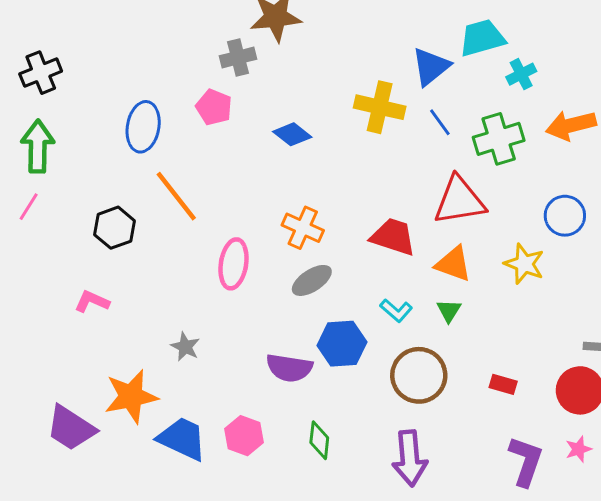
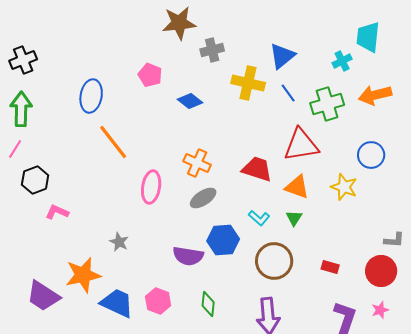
cyan trapezoid: (482, 38) -> (368, 37), moved, turned -68
gray cross: (238, 58) -> (212, 50), moved
pink pentagon: (214, 107) -> (150, 75), moved
black hexagon: (114, 228) -> (35, 180), moved

